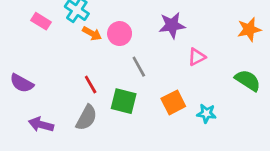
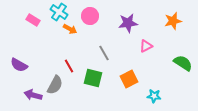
orange star: (249, 29) -> (173, 21), moved
pink circle: (120, 34) -> (90, 16), moved
cyan star: (206, 113) -> (154, 96), moved
gray semicircle: (86, 118) -> (55, 85), moved

